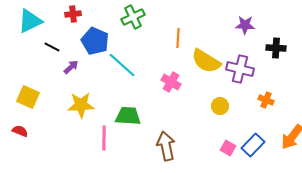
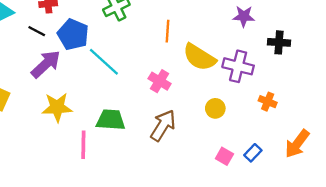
black line: (52, 47) -> (37, 31), moved
purple arrow: (71, 67) -> (46, 64), size x1.8
blue rectangle: (253, 145) -> (253, 153), size x0.7
brown arrow: (166, 146) -> (163, 125), moved, turned 44

